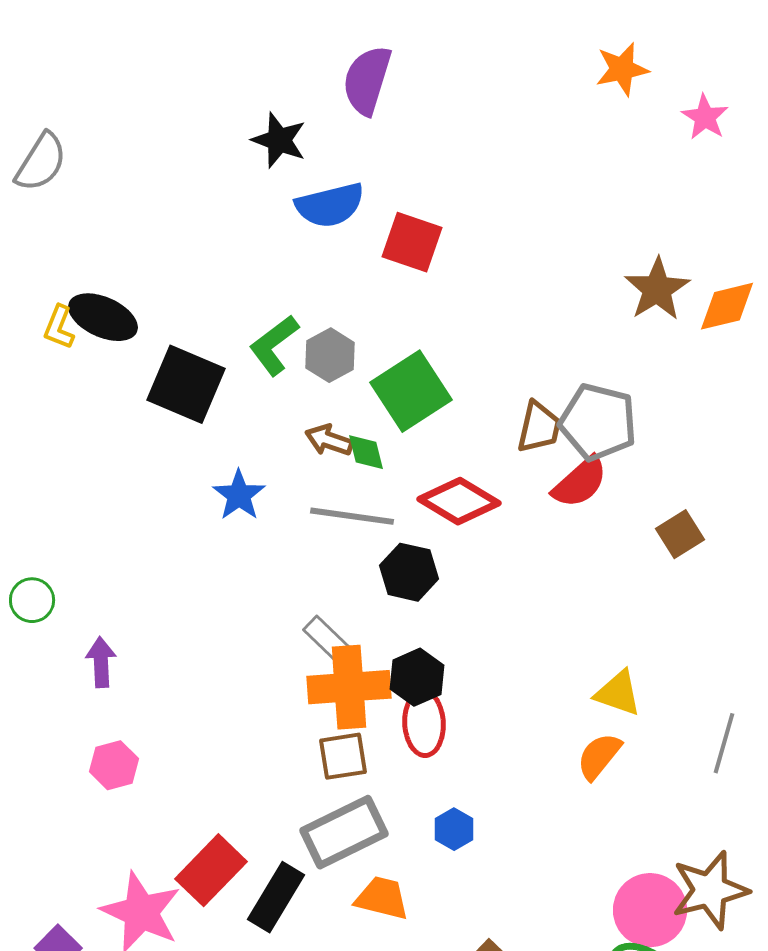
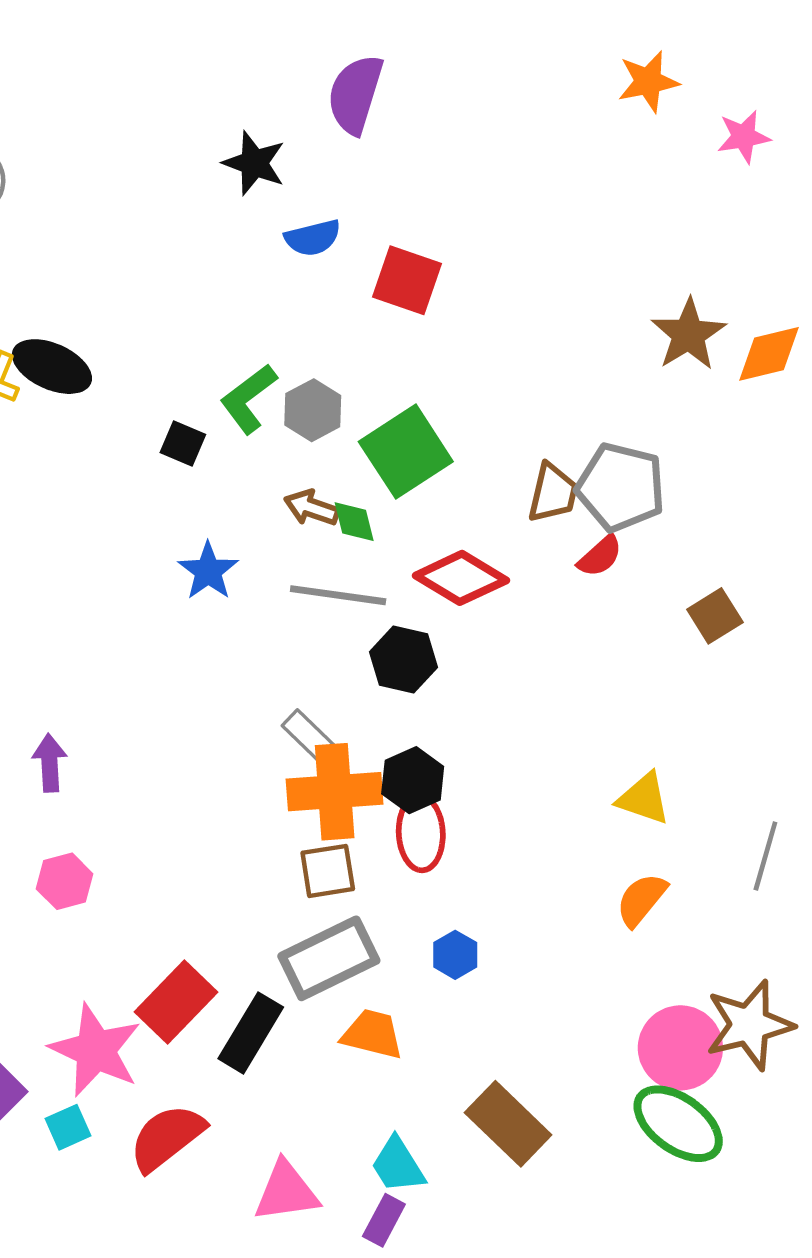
pink star: (705, 117) -> (744, 137), turned 30
blue semicircle: (330, 205) -> (313, 238), size x0.7
black square: (186, 384) -> (183, 444), moved, size x0.5
red semicircle: (580, 482) -> (600, 556), size x0.7
orange semicircle: (599, 756) -> (641, 900), moved

